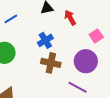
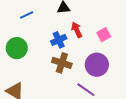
red arrow: (70, 18) -> (77, 30), moved
pink square: (96, 36) -> (104, 35), moved

